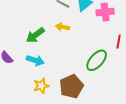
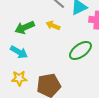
green ellipse: (97, 60) -> (80, 50), moved

